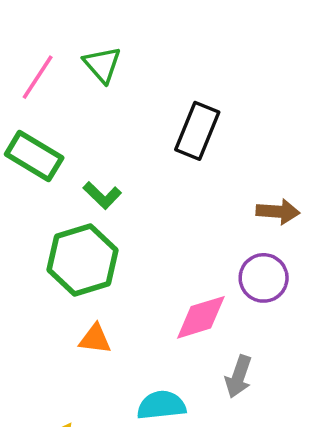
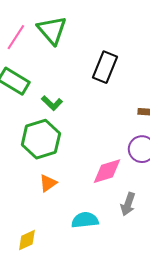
green triangle: (102, 65) -> (52, 30), size x1.4
orange triangle: (95, 339) -> (48, 183), turned -42

